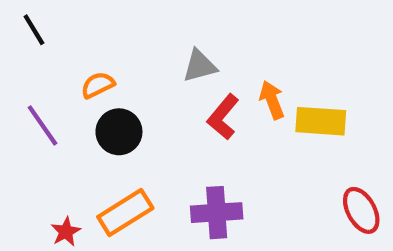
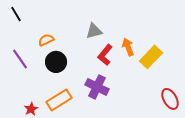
yellow rectangle: (321, 121) -> (151, 57), turned -50
purple cross: (217, 213) -> (97, 87), moved, turned 30

